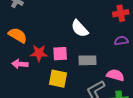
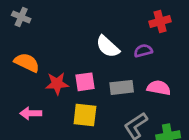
purple semicircle: (121, 41) -> (143, 51), moved
pink arrow: (20, 64) -> (31, 113), moved
pink semicircle: (115, 75) -> (159, 88), moved

